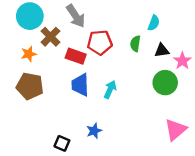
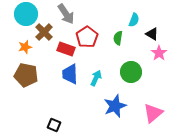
red pentagon: (100, 42) -> (87, 37), turned -30
black triangle: (162, 50) -> (152, 34), moved, turned 40
green circle: (165, 83) -> (131, 72), moved
blue star: (94, 131) -> (115, 106), moved, size x1.6

